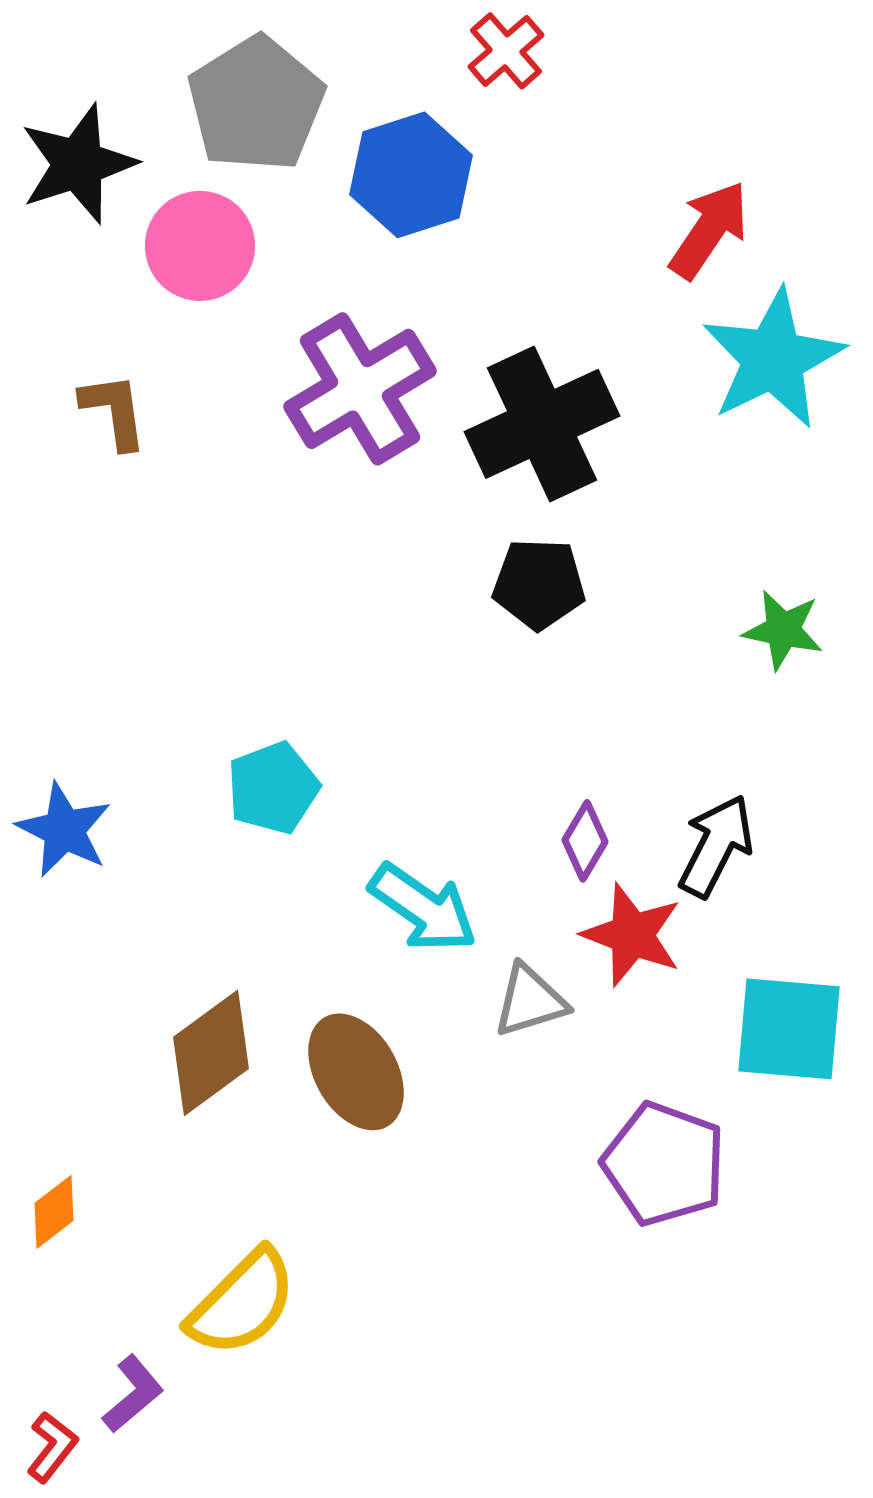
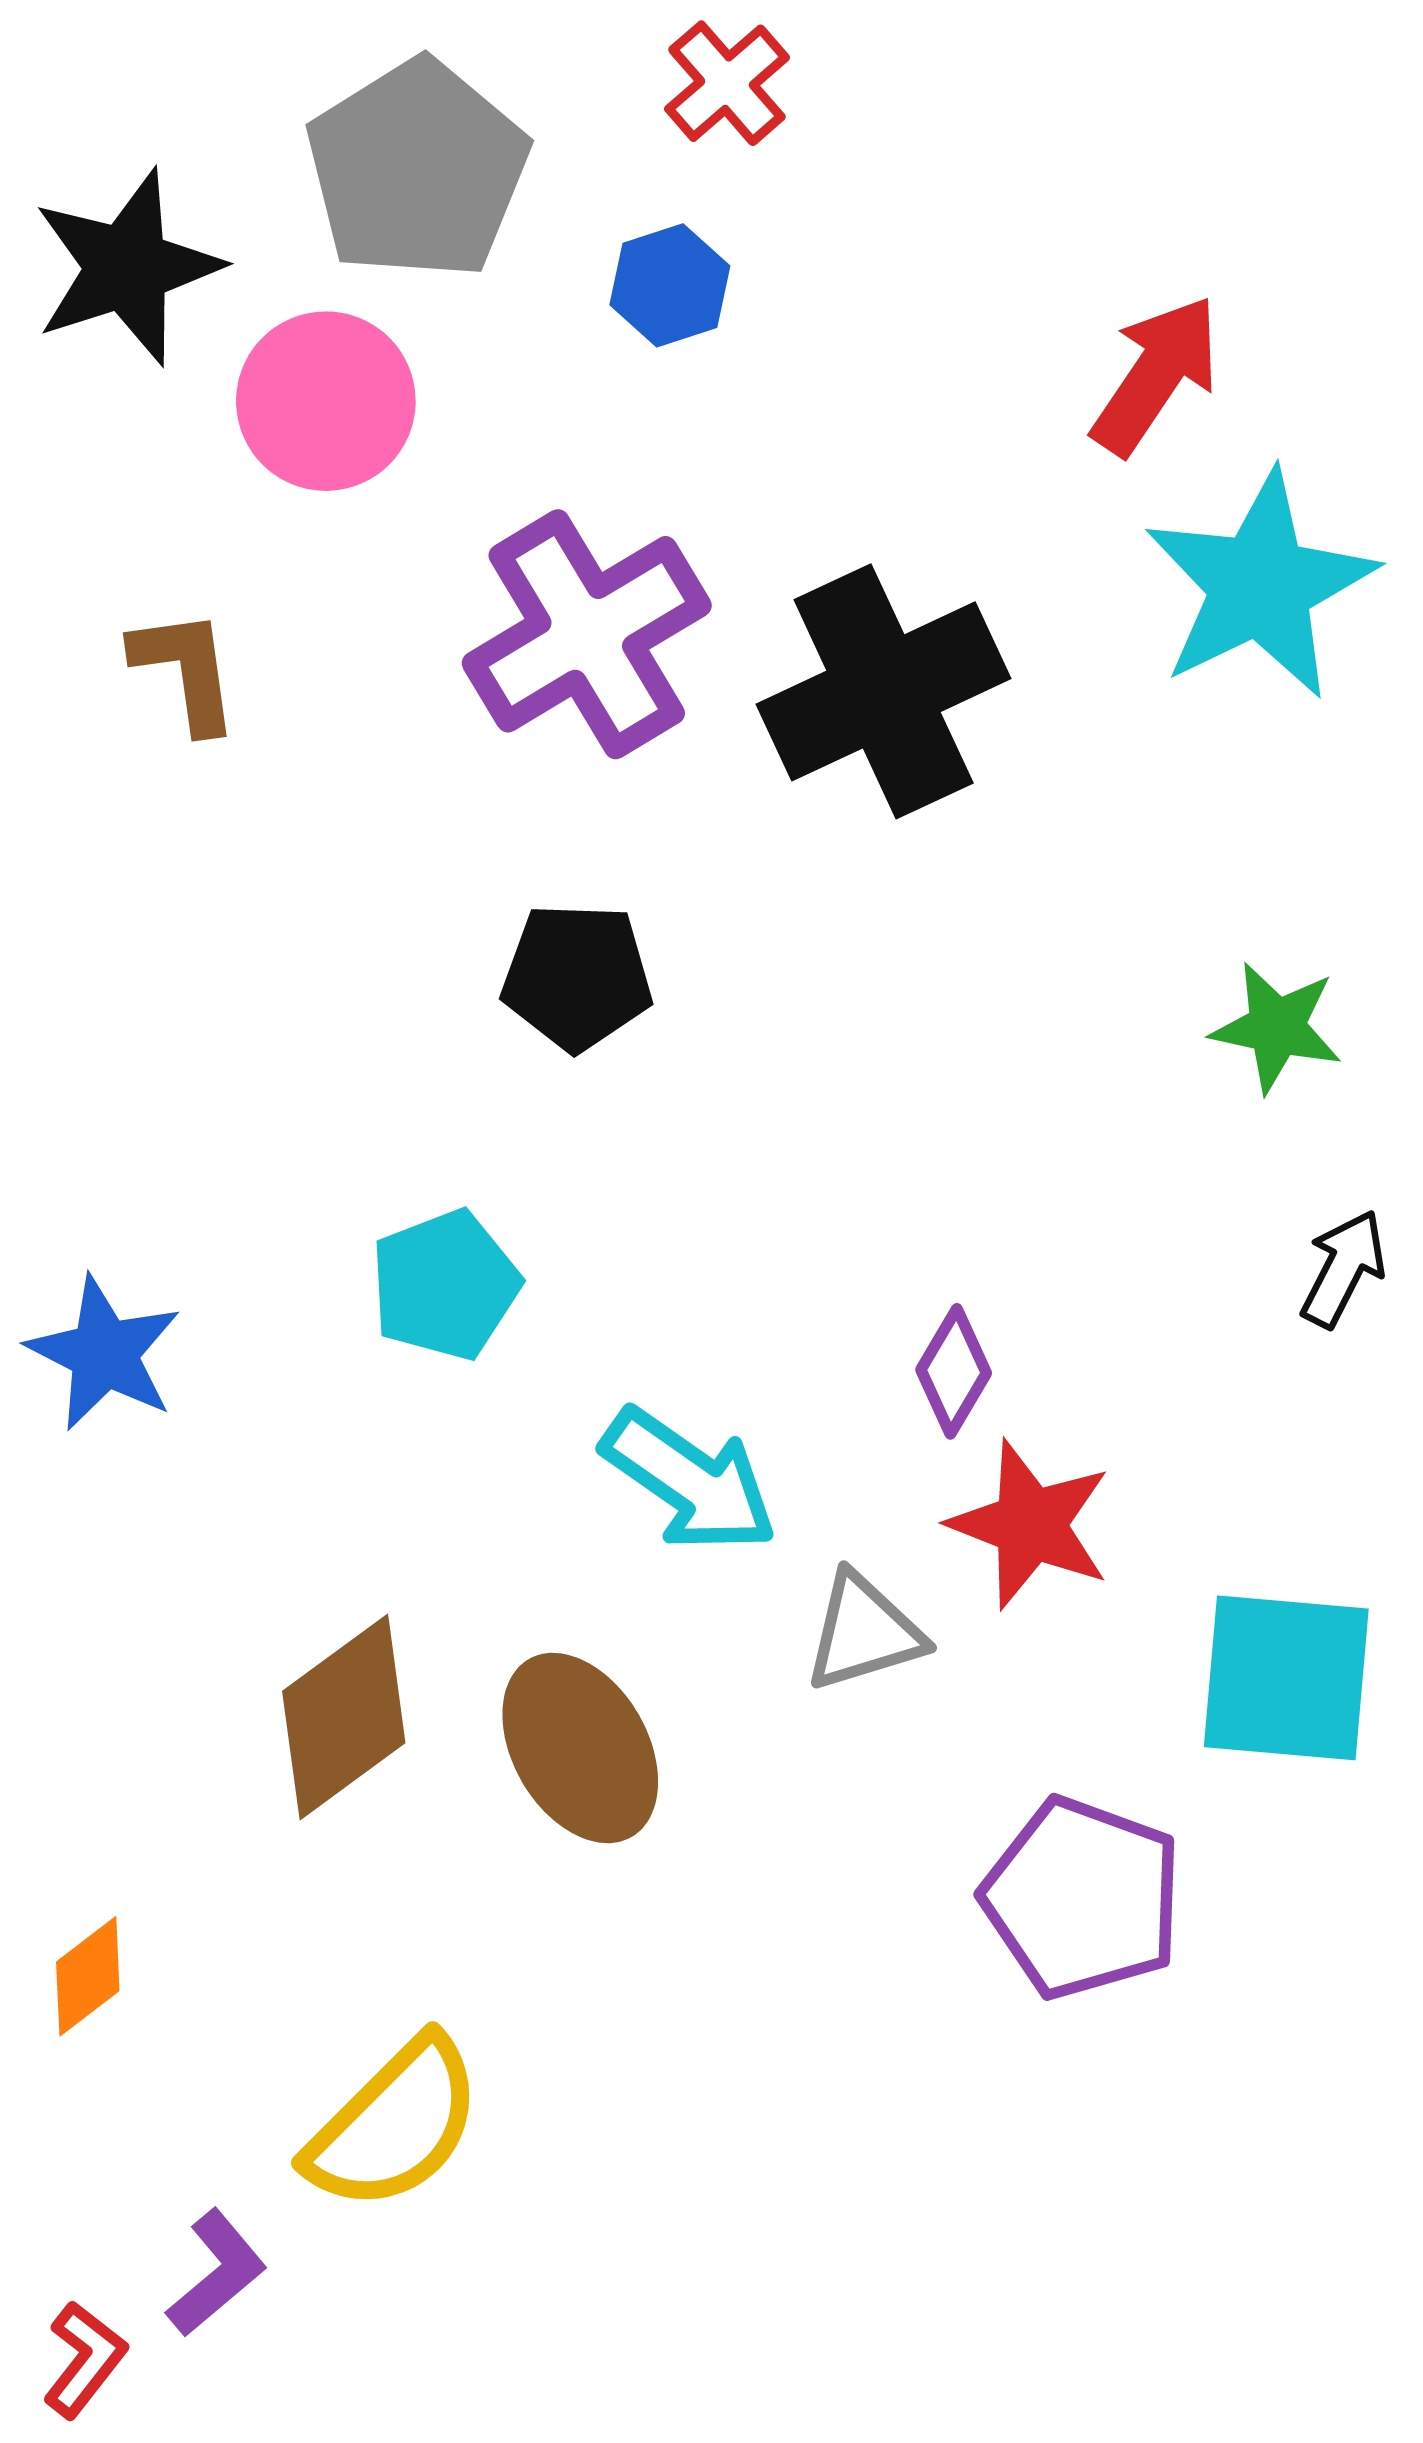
red cross: (506, 51) -> (727, 83), moved
blue hexagon: (411, 175) -> (670, 285), size x0.6
black pentagon: (539, 584) -> (577, 977), moved
black arrow: (716, 846) -> (1343, 1269), moved, size x0.7

